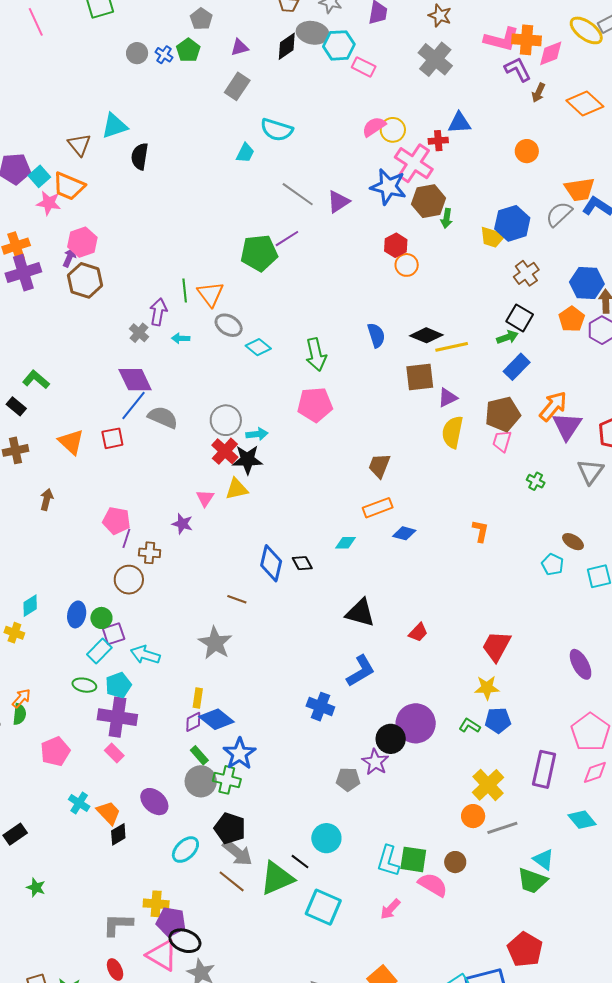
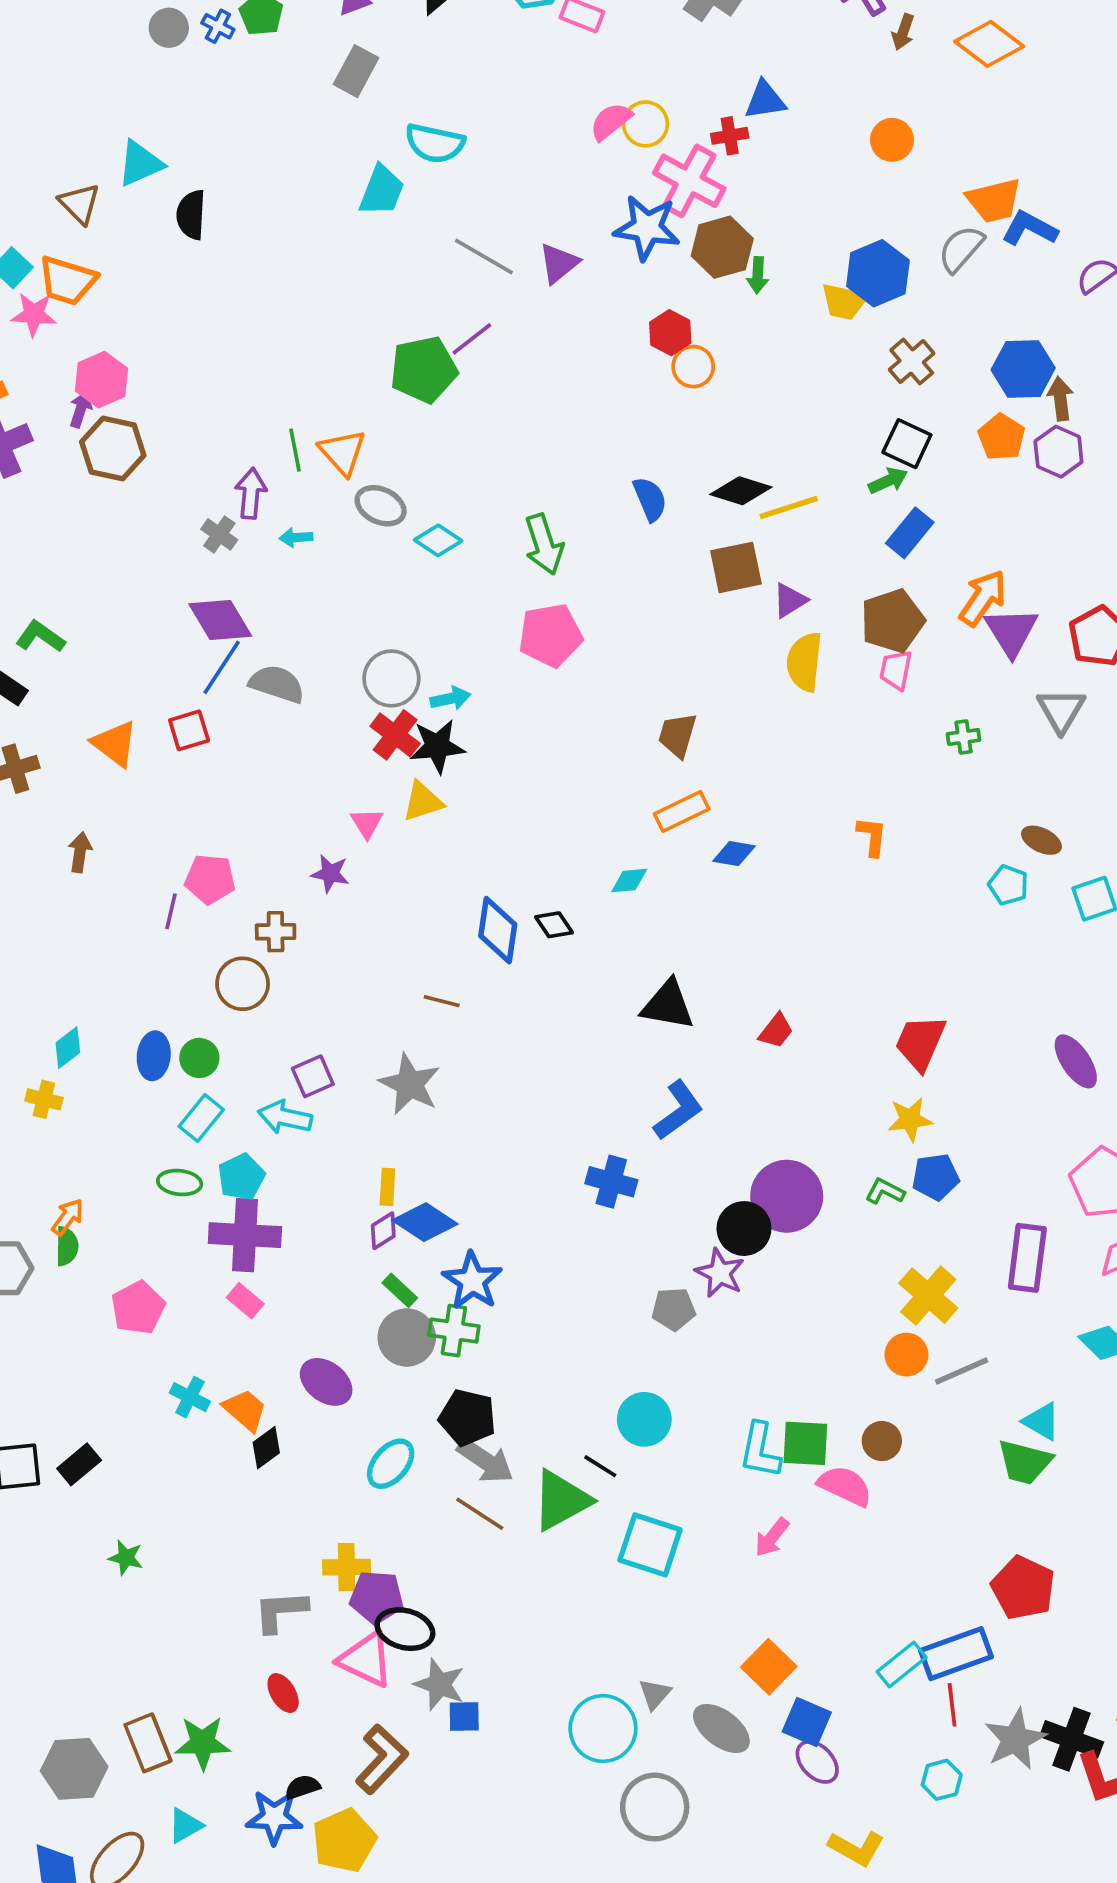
cyan trapezoid: (245, 153) -> (382, 190), size x1.4
green cross: (536, 481) -> (964, 737), turned -30
purple line: (126, 538) -> (171, 911), moved
purple square: (114, 634) -> (313, 1076), moved

